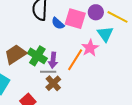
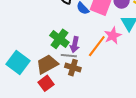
brown trapezoid: (15, 54) -> (47, 64), moved
brown cross: (53, 83) -> (73, 68), turned -35

